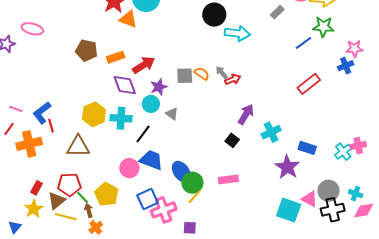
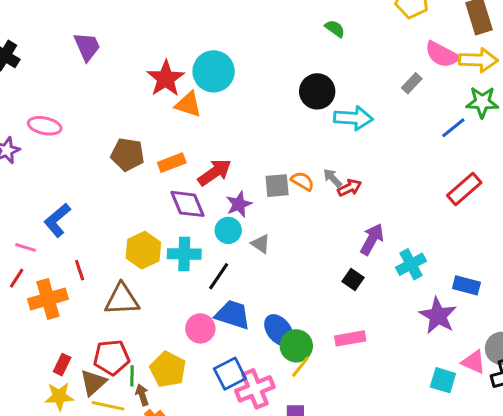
blue L-shape: (42, 113) -> (57, 220), moved
green line: (83, 197) -> (132, 376), turned 48
yellow star: (34, 209) -> (59, 396), turned 30
cyan square: (289, 210) -> (443, 380), size x0.7

